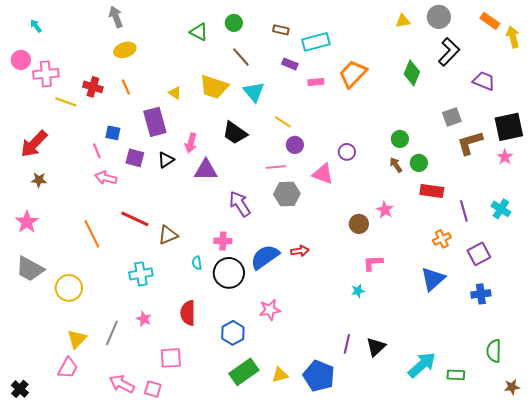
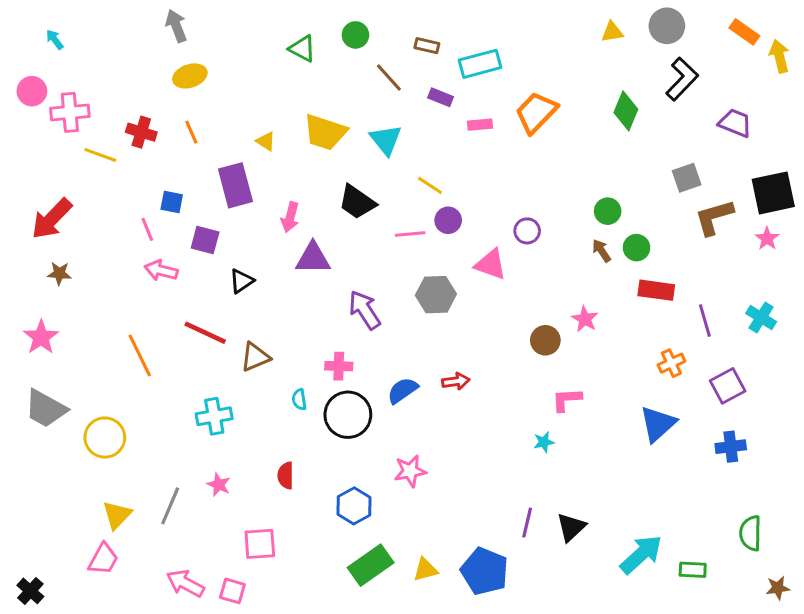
brown line: (241, 57) -> (389, 77), moved
black triangle: (166, 160) -> (242, 281), moved
pink line: (276, 167) -> (410, 234), moved
blue semicircle: (265, 257) -> (403, 390), size x0.7
red semicircle: (188, 313) -> (286, 475), size x0.7

